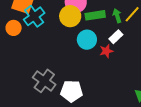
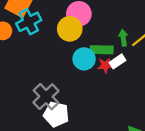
green rectangle: (95, 15) -> (102, 50), moved
red star: (106, 51) -> (105, 65), moved
gray cross: (44, 81) -> (46, 97), moved

